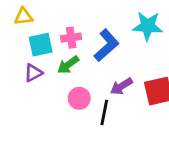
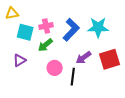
cyan star: (148, 26) -> (98, 27), moved
cyan square: (41, 45) -> (25, 32), turned 30
purple triangle: (33, 73) -> (19, 60), moved

